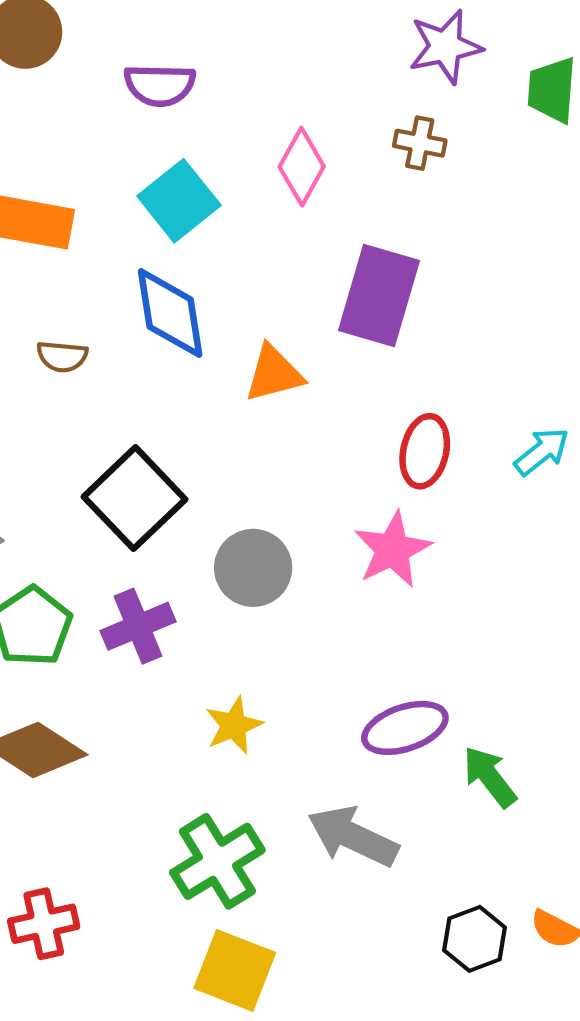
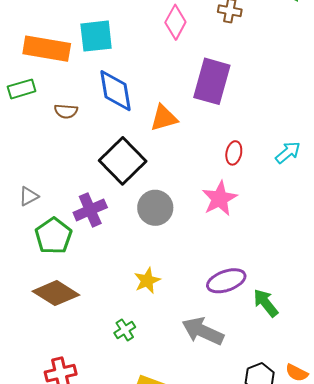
cyan square: (179, 201) -> (96, 36), moved, turned 33
red ellipse: (425, 451) -> (234, 153), size x0.7
black square: (134, 498) -> (123, 161), moved
purple cross: (138, 626) -> (90, 210), moved
green cross: (217, 861) -> (125, 330), moved, size x0.5

